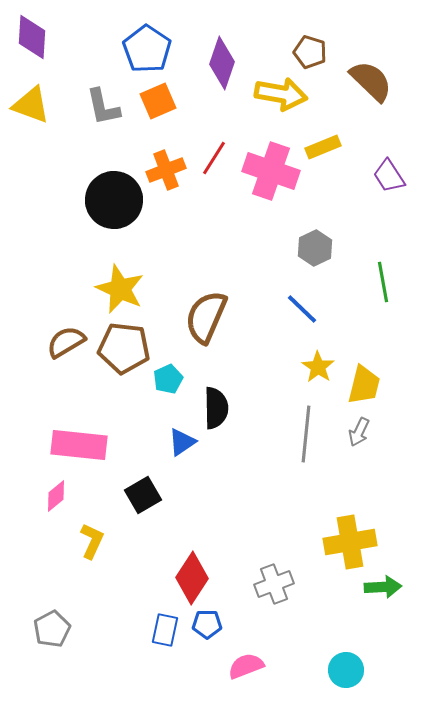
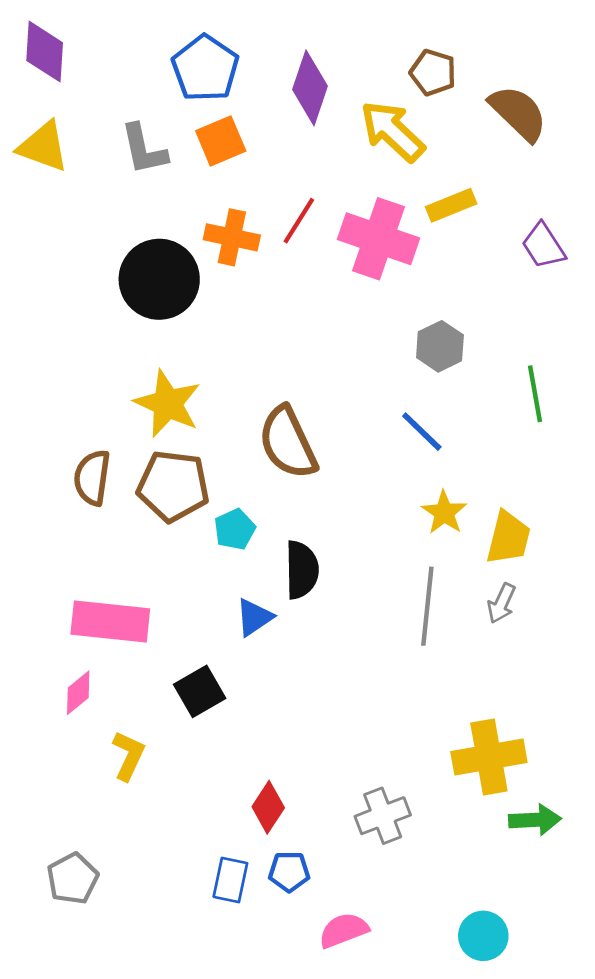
yellow arrow: (281, 94) -> (392, 131), turned -147
orange cross: (166, 170) -> (232, 237), turned 33
brown semicircle: (206, 317) -> (288, 443), turned -48
brown semicircle: (66, 342) -> (92, 478), turned -51
red diamond: (192, 578) -> (268, 807), size x0.7

